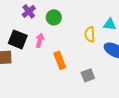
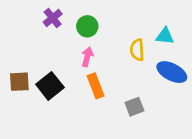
black square: (18, 39) -> (50, 86), moved, turned 30
pink arrow: (40, 40) -> (87, 57), moved

